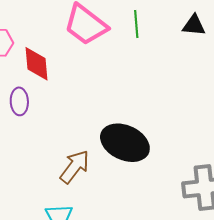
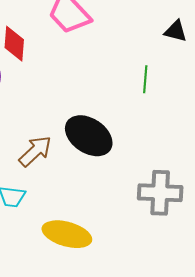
green line: (136, 24) -> (145, 79), moved

